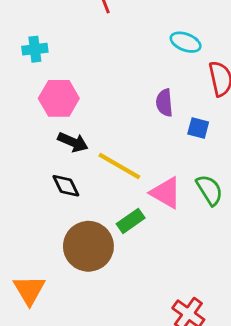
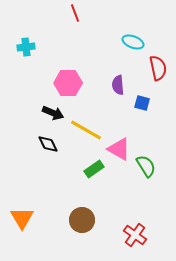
pink hexagon: (59, 98) -> (68, 83), moved
green semicircle: (209, 190) -> (146, 166), moved
brown circle: (88, 246) -> (82, 220), moved, size x0.7

